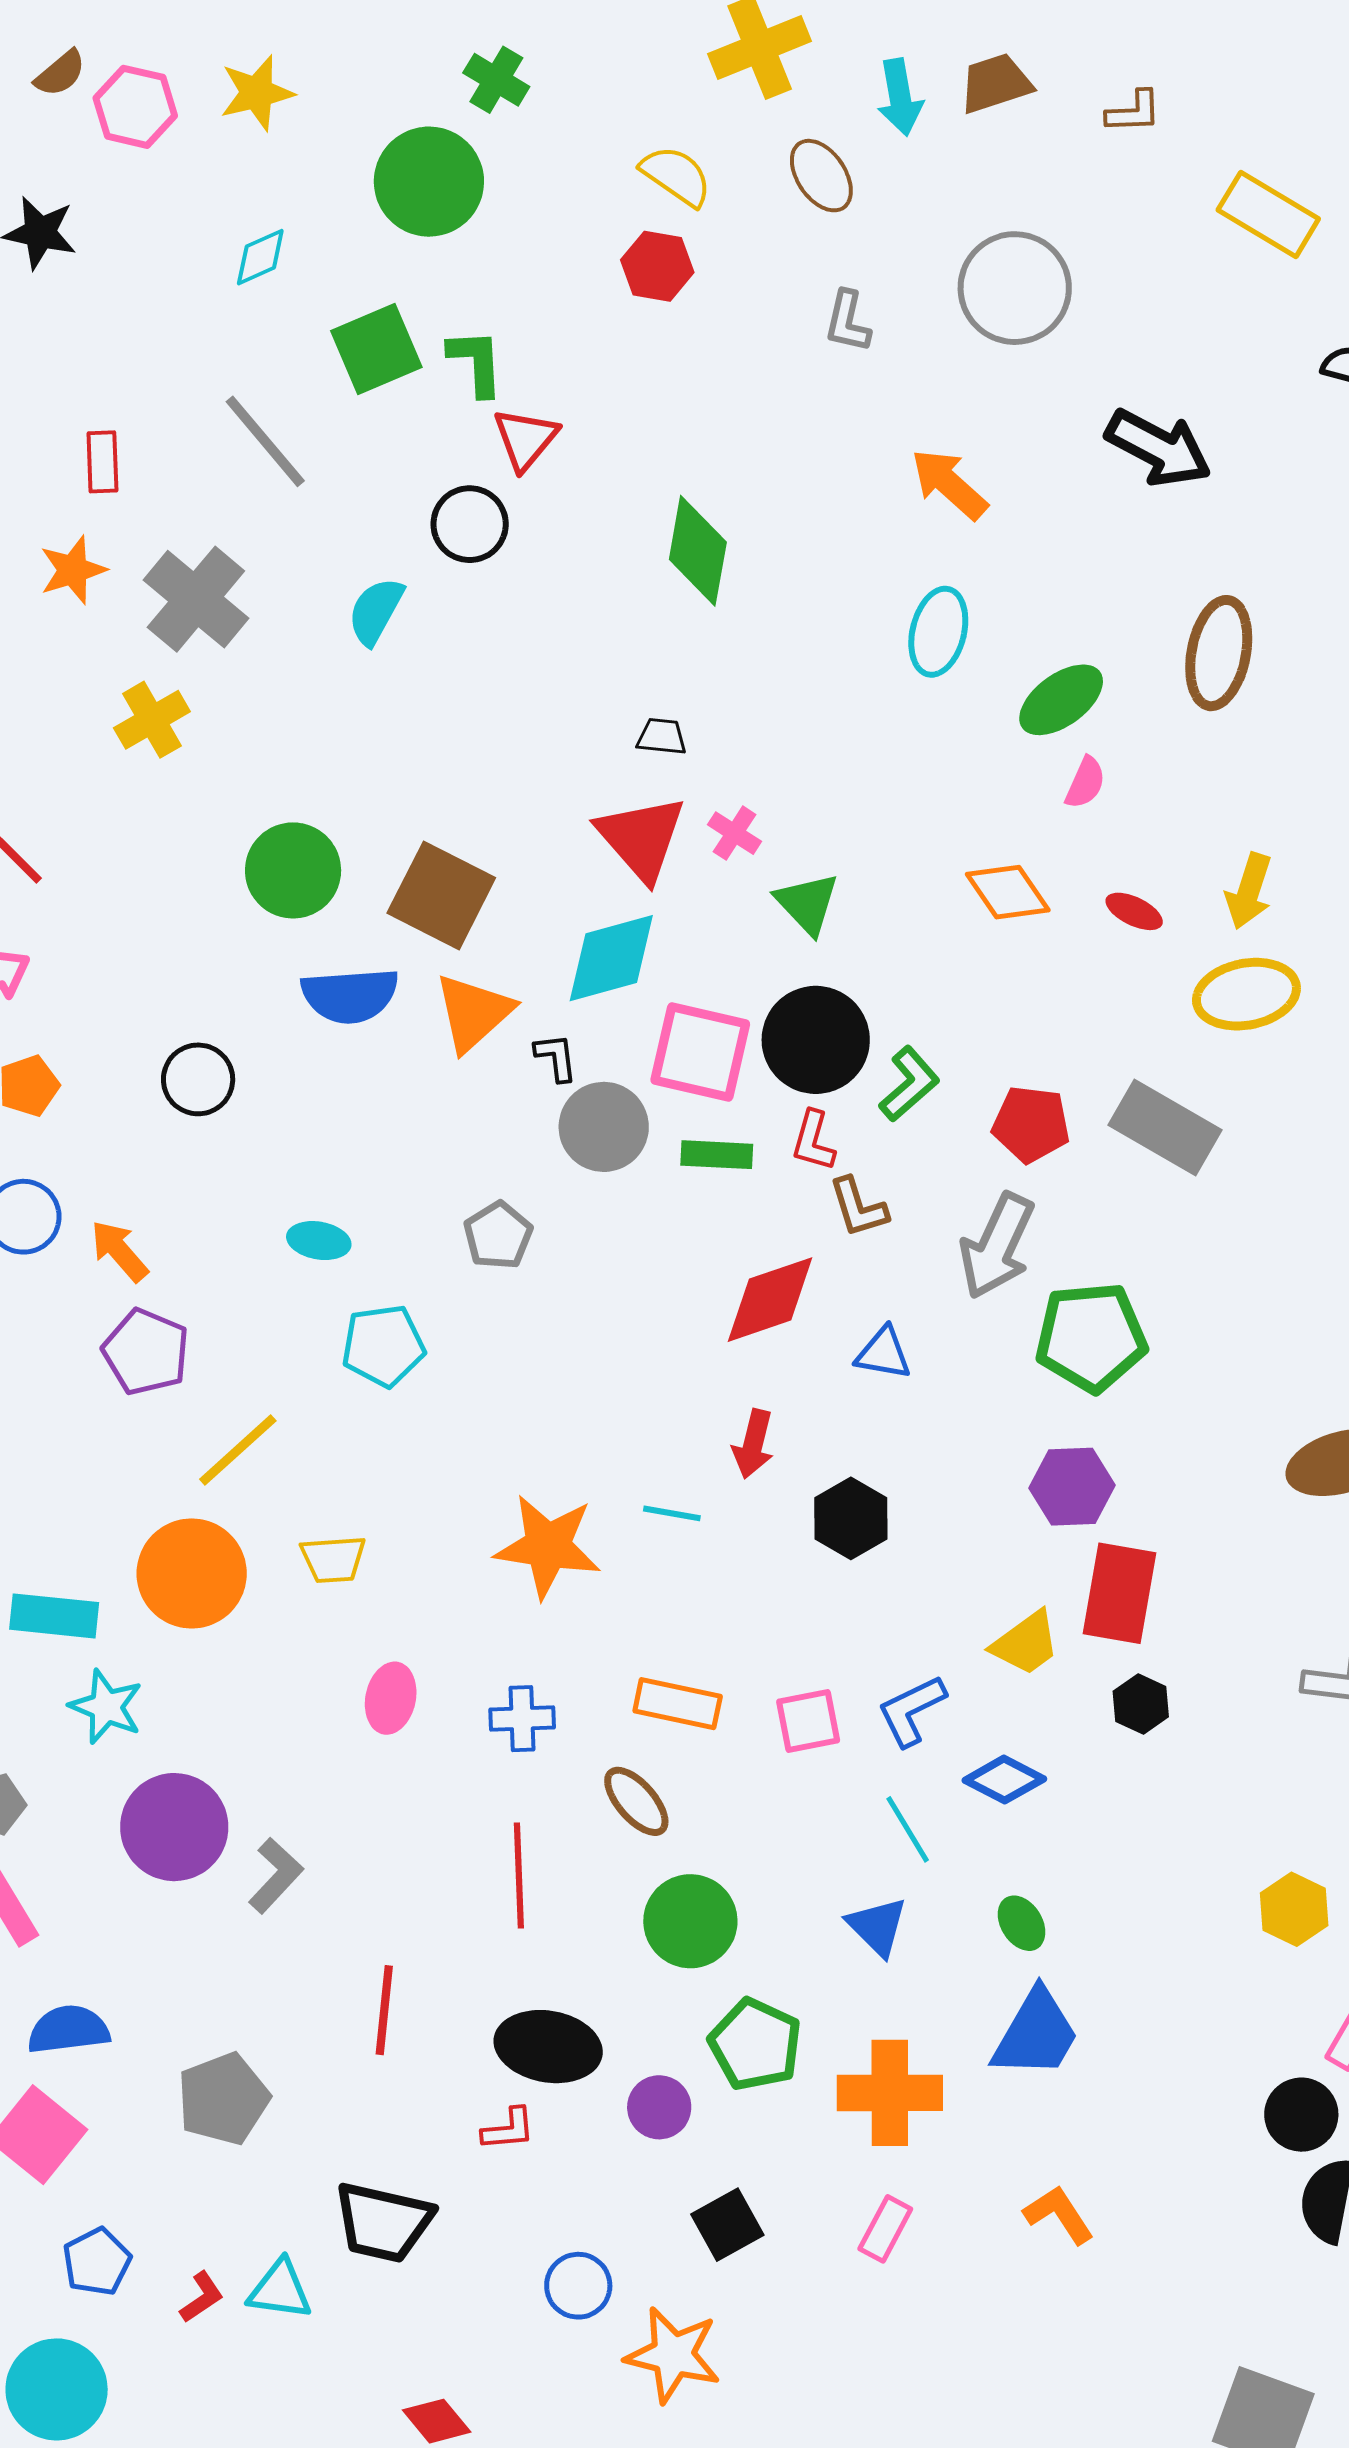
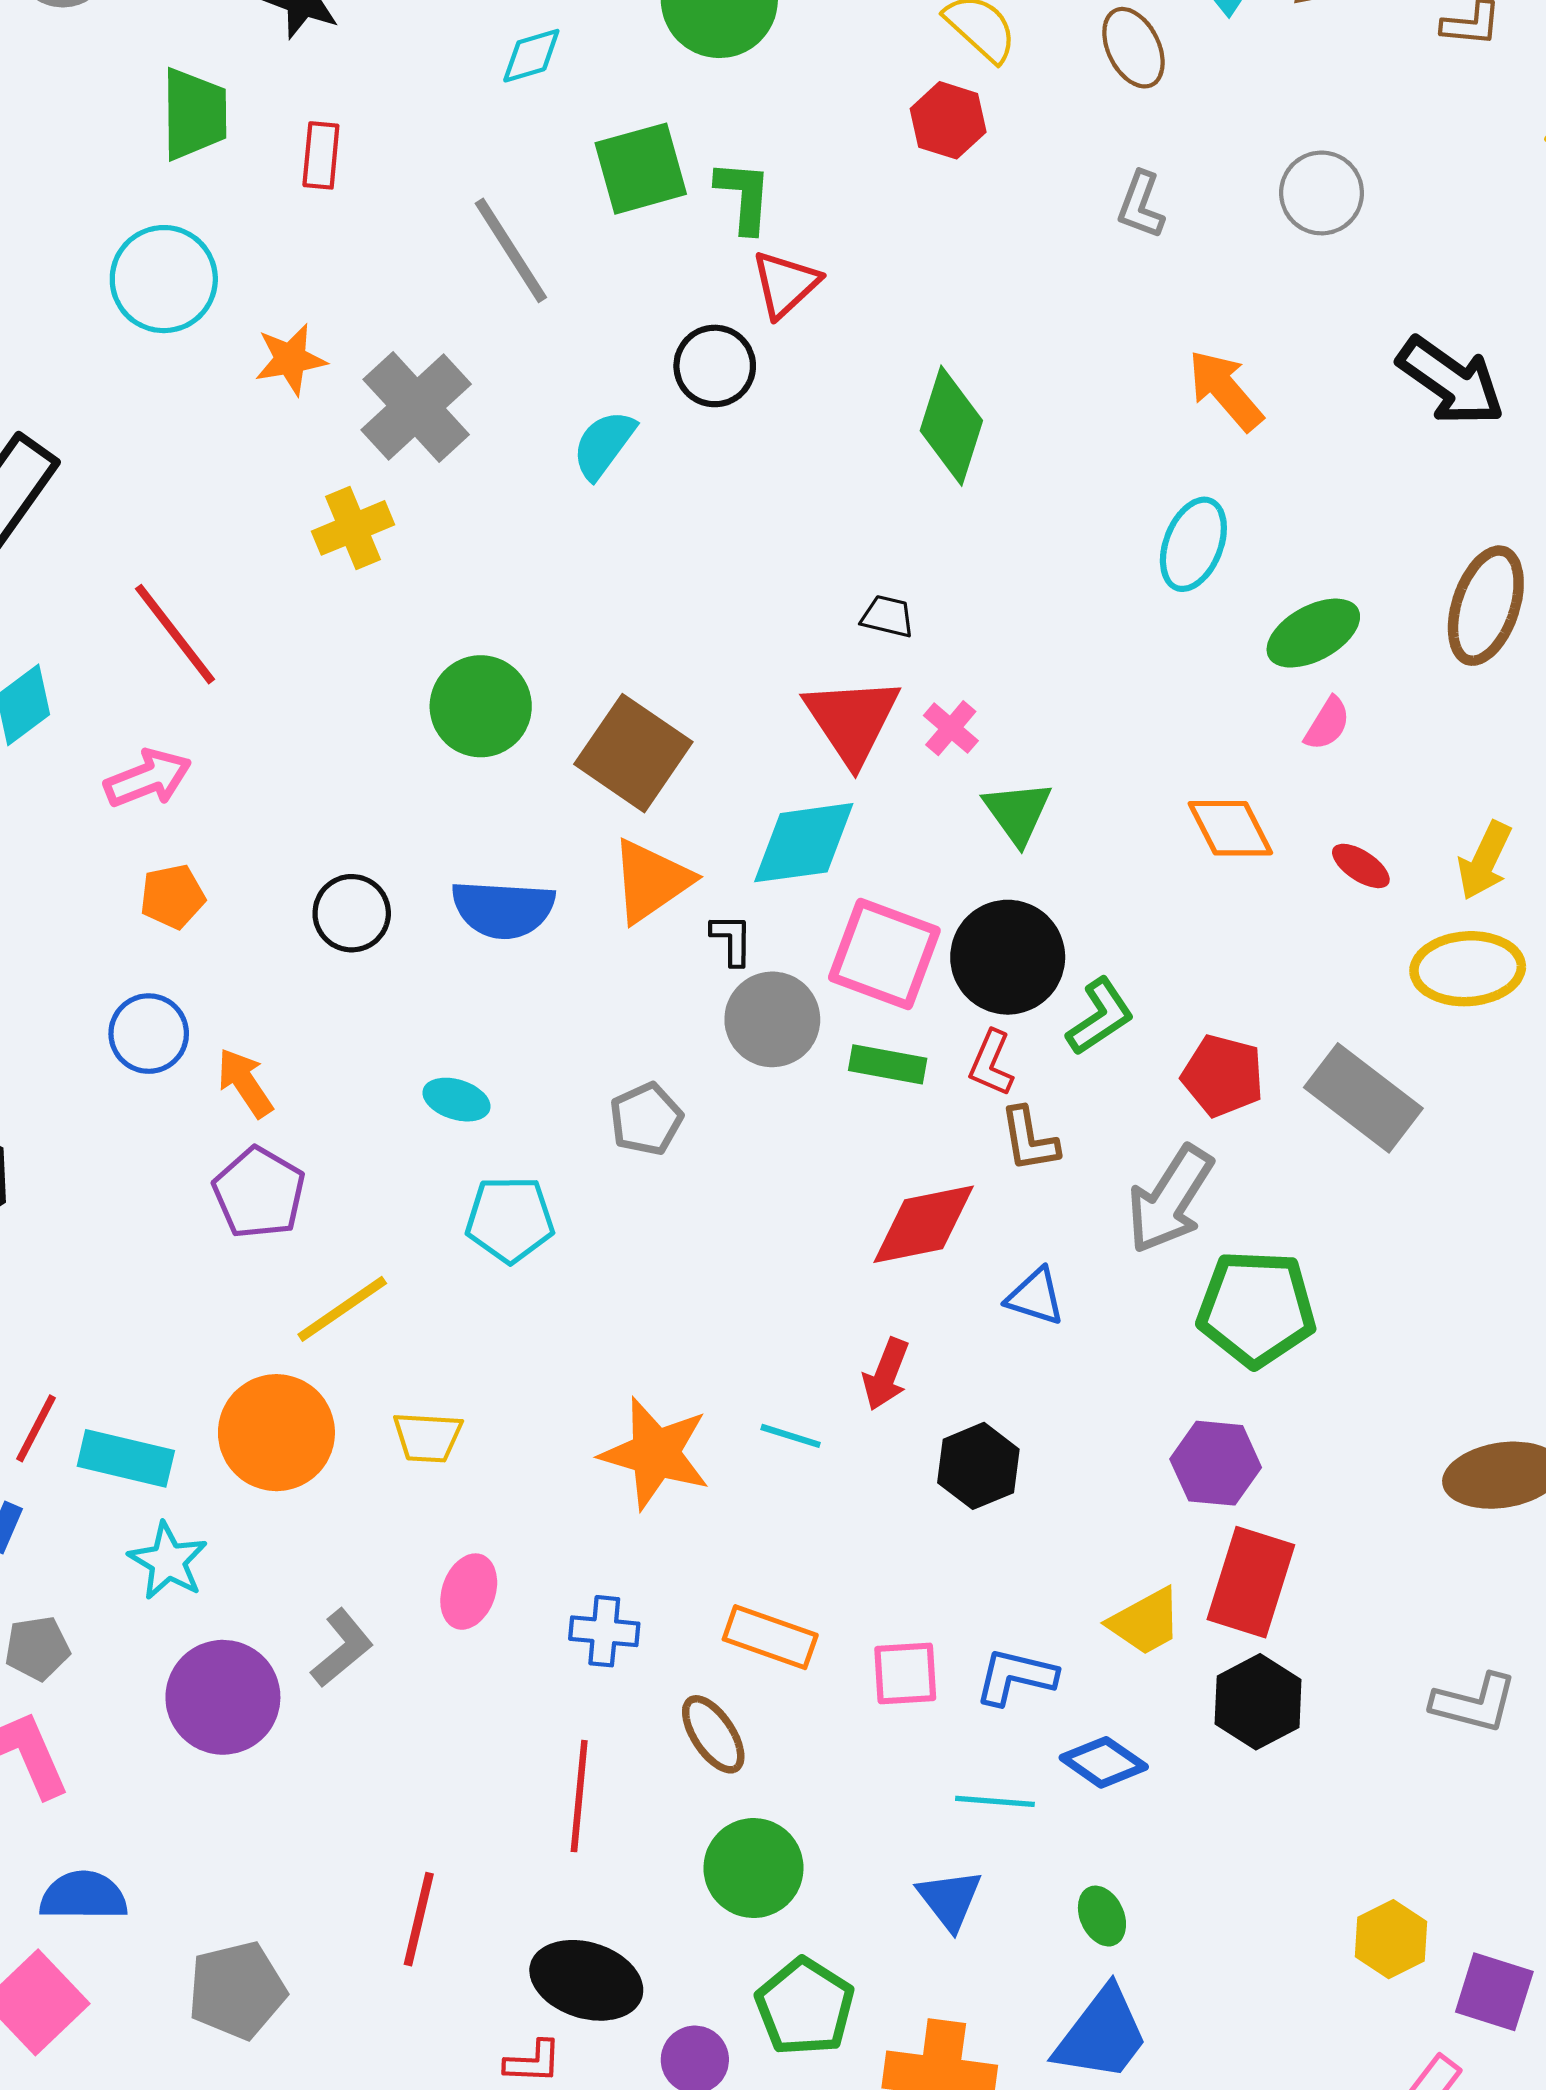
gray circle: (1015, 288) -> (1322, 193), size x0.7
red rectangle: (102, 462) -> (321, 155), moved
blue semicircle: (350, 995) -> (503, 909), moved
black hexagon: (1141, 1704) -> (1258, 1702), size x1.5
blue L-shape: (912, 1710) -> (1016, 1677), turned 32
cyan line: (908, 1829) -> (995, 1801), turned -62
gray L-shape: (276, 1875) -> (342, 1648), moved

